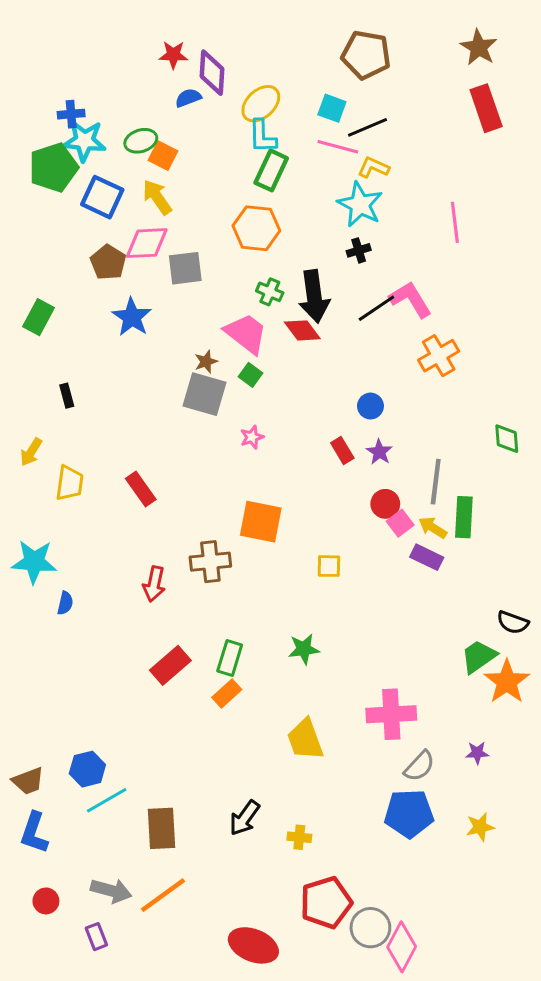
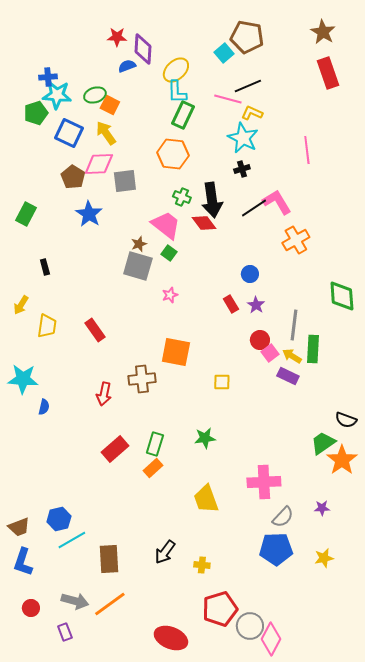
cyan square: (332, 108) -> (224, 53), moved, turned 30
green pentagon: (53, 167) -> (36, 113), size x0.7
green diamond: (507, 439) -> (342, 296), size x1.5

